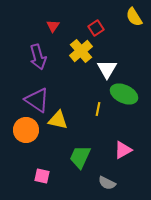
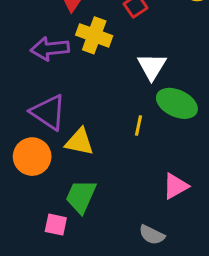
yellow cross: (81, 51) -> (94, 35), moved, turned -30
purple arrow: (38, 57) -> (50, 49), turned 100
green trapezoid: (80, 157) -> (81, 196), moved

